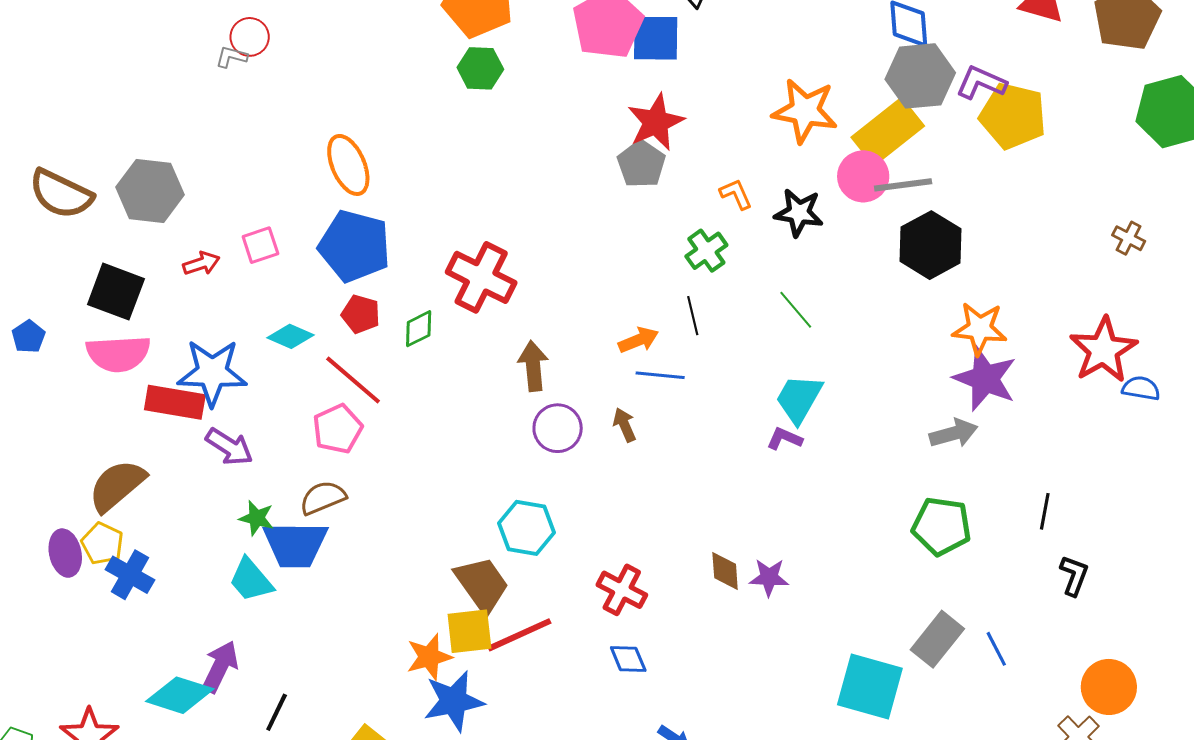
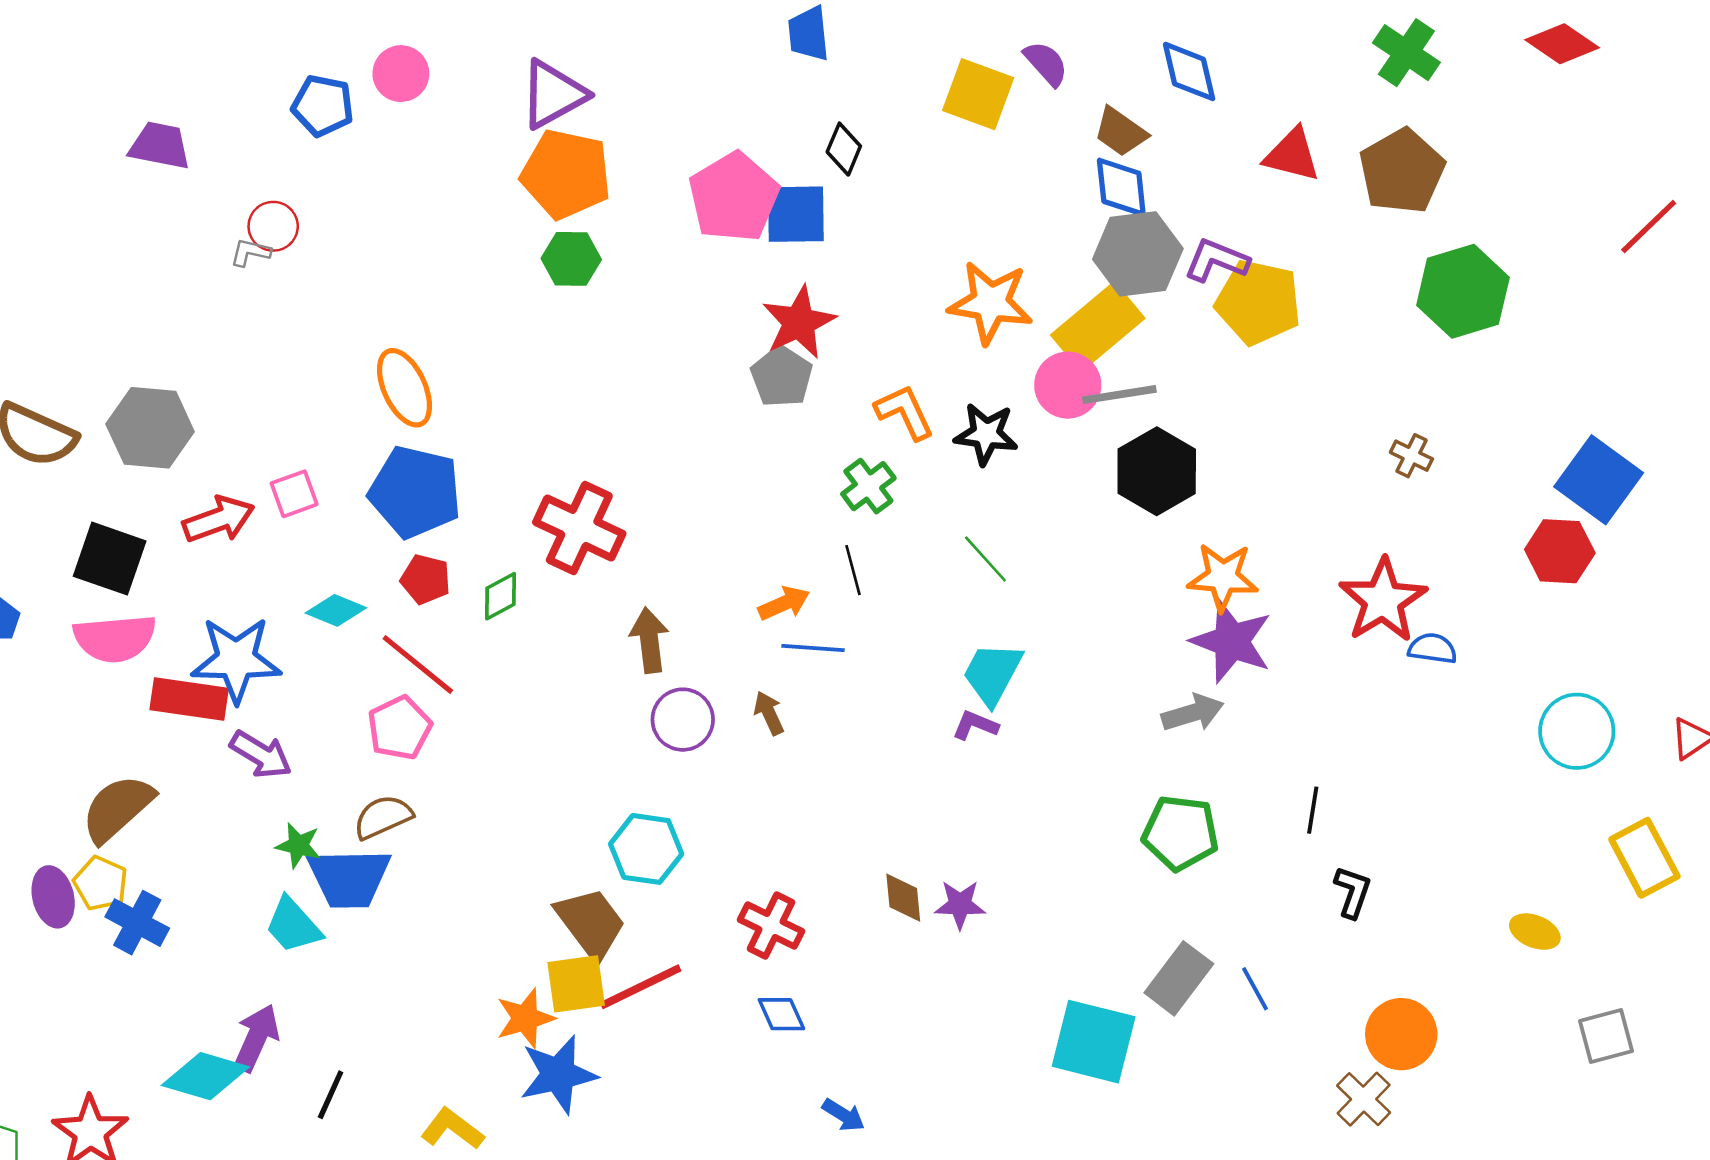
orange L-shape: (736, 194) -> (905, 412), size x1.4
red arrow: (201, 263) -> (219, 519), size x1.5

